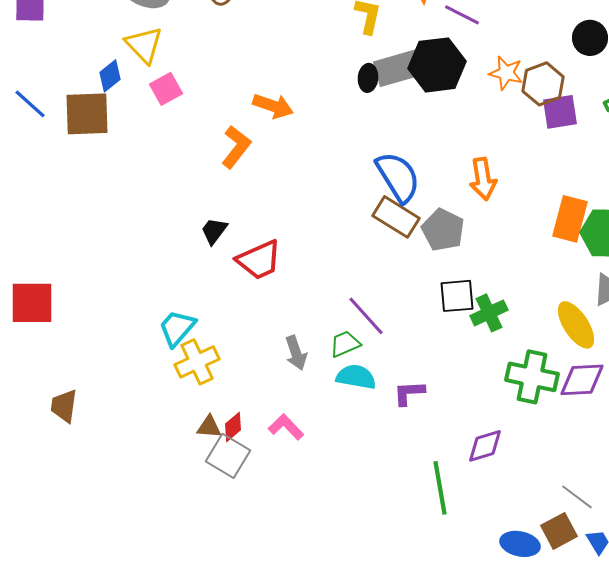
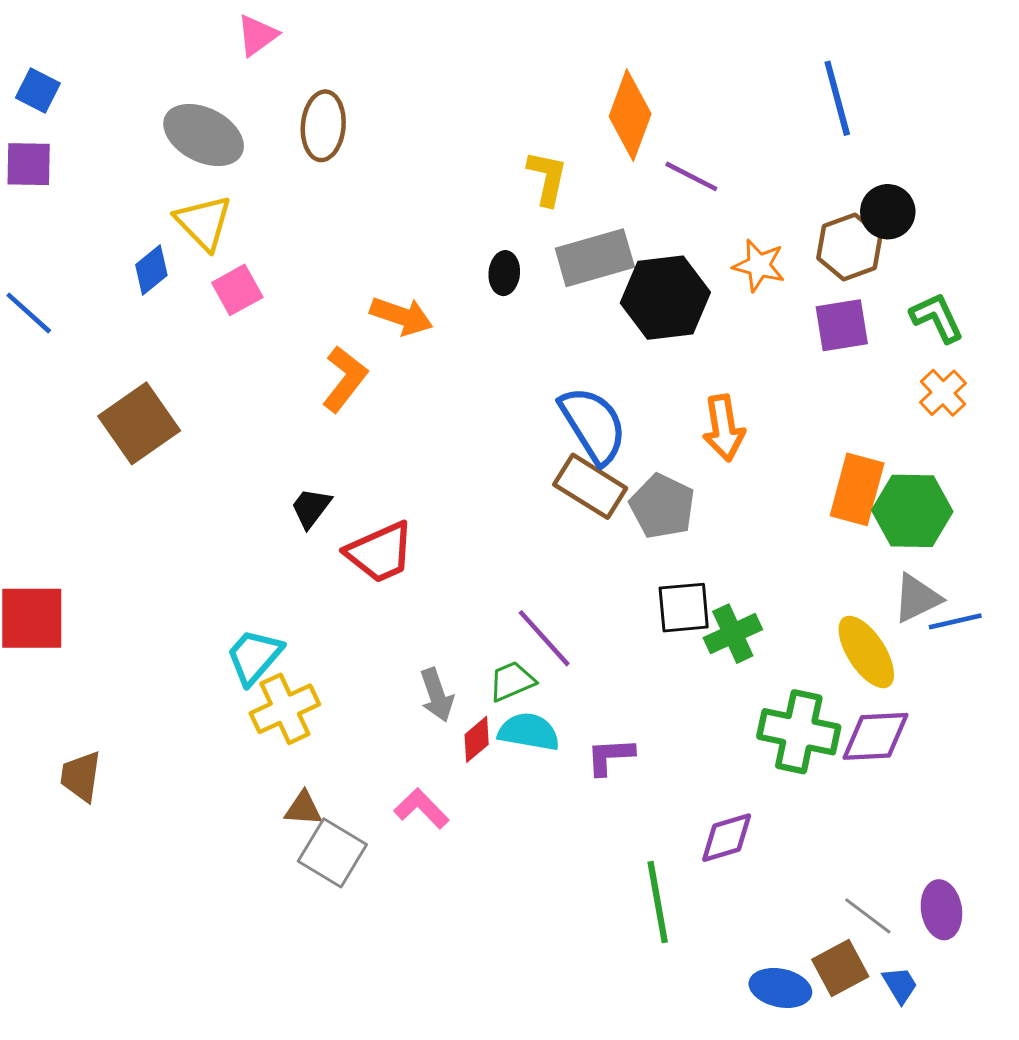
black hexagon: (437, 65) -> (665, 298), moved
black ellipse: (368, 78) -> (504, 273), moved
brown hexagon: (543, 84) -> (849, 247), moved
brown square: (87, 114) -> (139, 423), moved, turned -33
red diamond: (233, 427) -> (477, 739), moved

